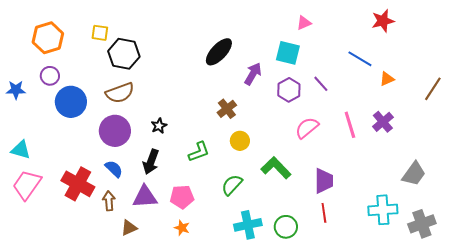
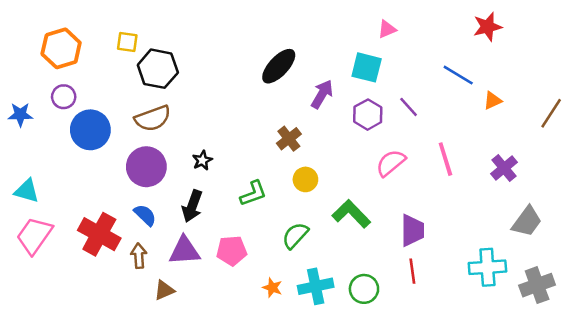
purple cross: (383, 122) -> (504, 168), moved
orange star: (182, 228) -> (272, 288), moved

